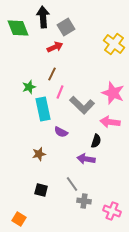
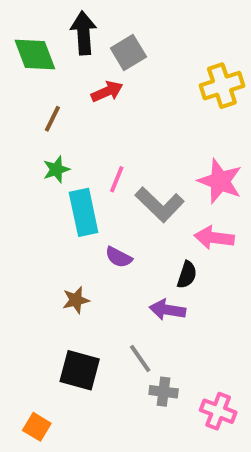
yellow cross: (114, 44) -> (222, 86), turned 35
brown line: (52, 74) -> (52, 119), moved
black square: (41, 190) -> (80, 370), size x1.5

